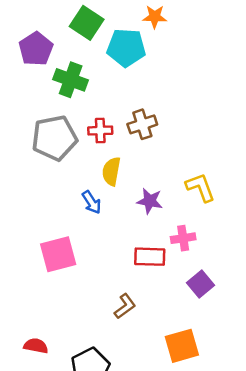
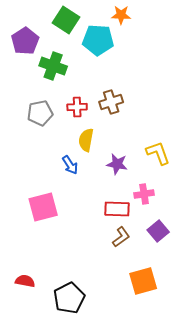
gray pentagon: (54, 138) -> (40, 113), size x0.7
brown L-shape: (125, 306) -> (121, 237), moved

